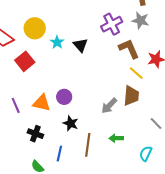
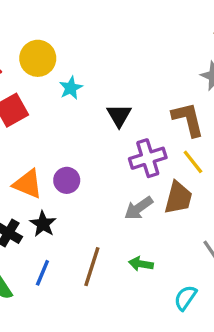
purple cross: (112, 24) -> (148, 158), moved
black triangle: (80, 45) -> (119, 115), moved
black star: (71, 123) -> (43, 224), moved

